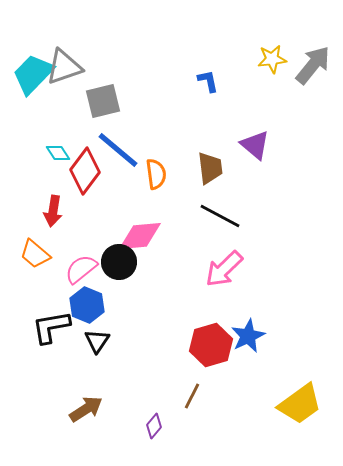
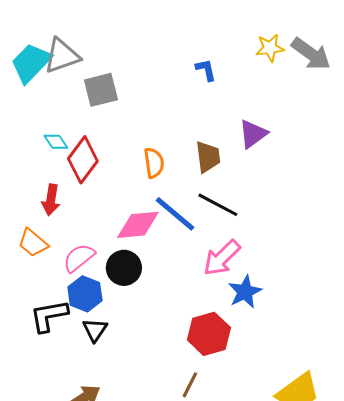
gray arrow: (313, 65) -> (311, 54), turned 87
purple triangle: (255, 145) -> (253, 134), turned 44
blue line: (118, 150) -> (175, 214), moved
black circle: (119, 262) -> (124, 268), moved
blue star: (248, 336) -> (245, 292), moved

